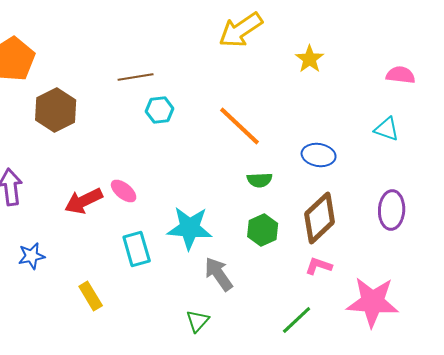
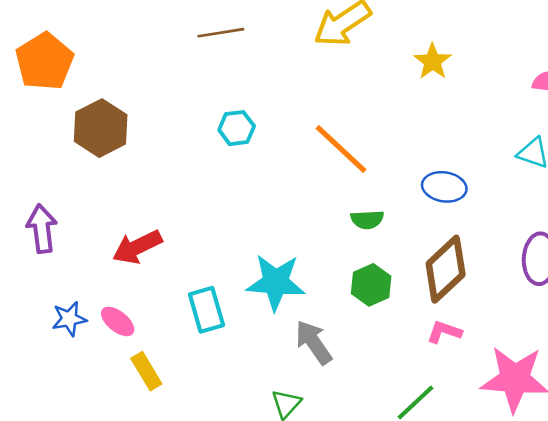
brown line: (136, 77) -> (221, 33), moved
pink ellipse: (124, 191) -> (118, 321), moved

